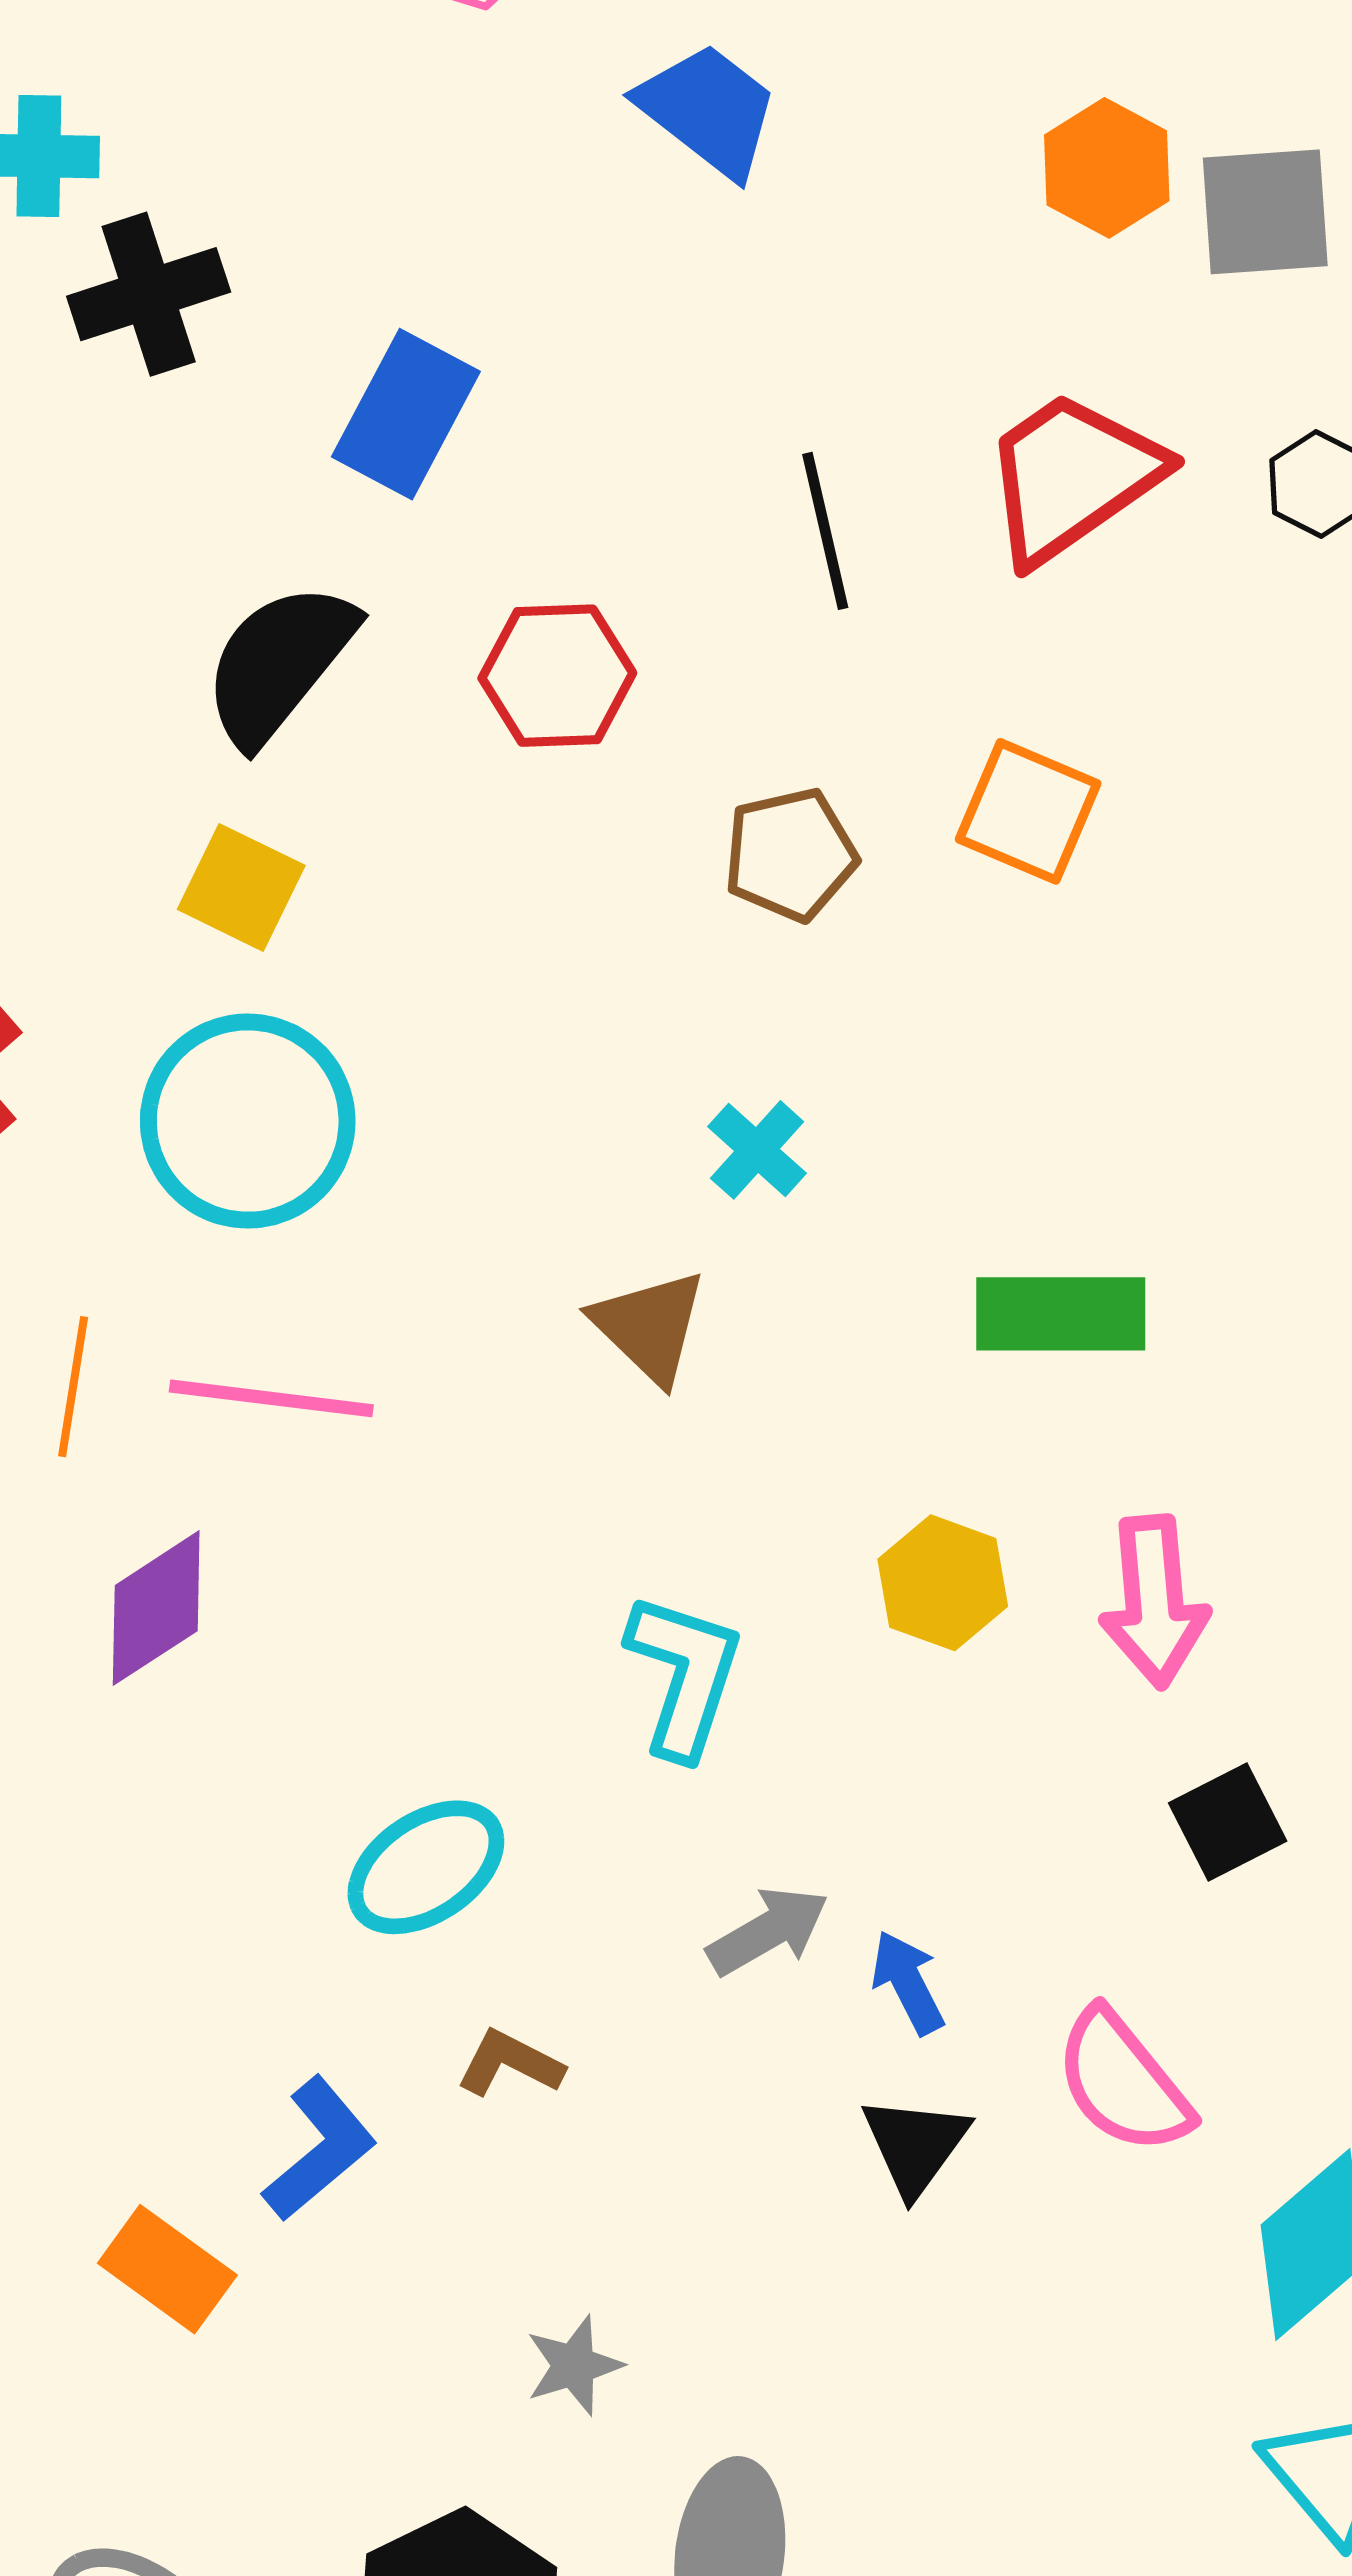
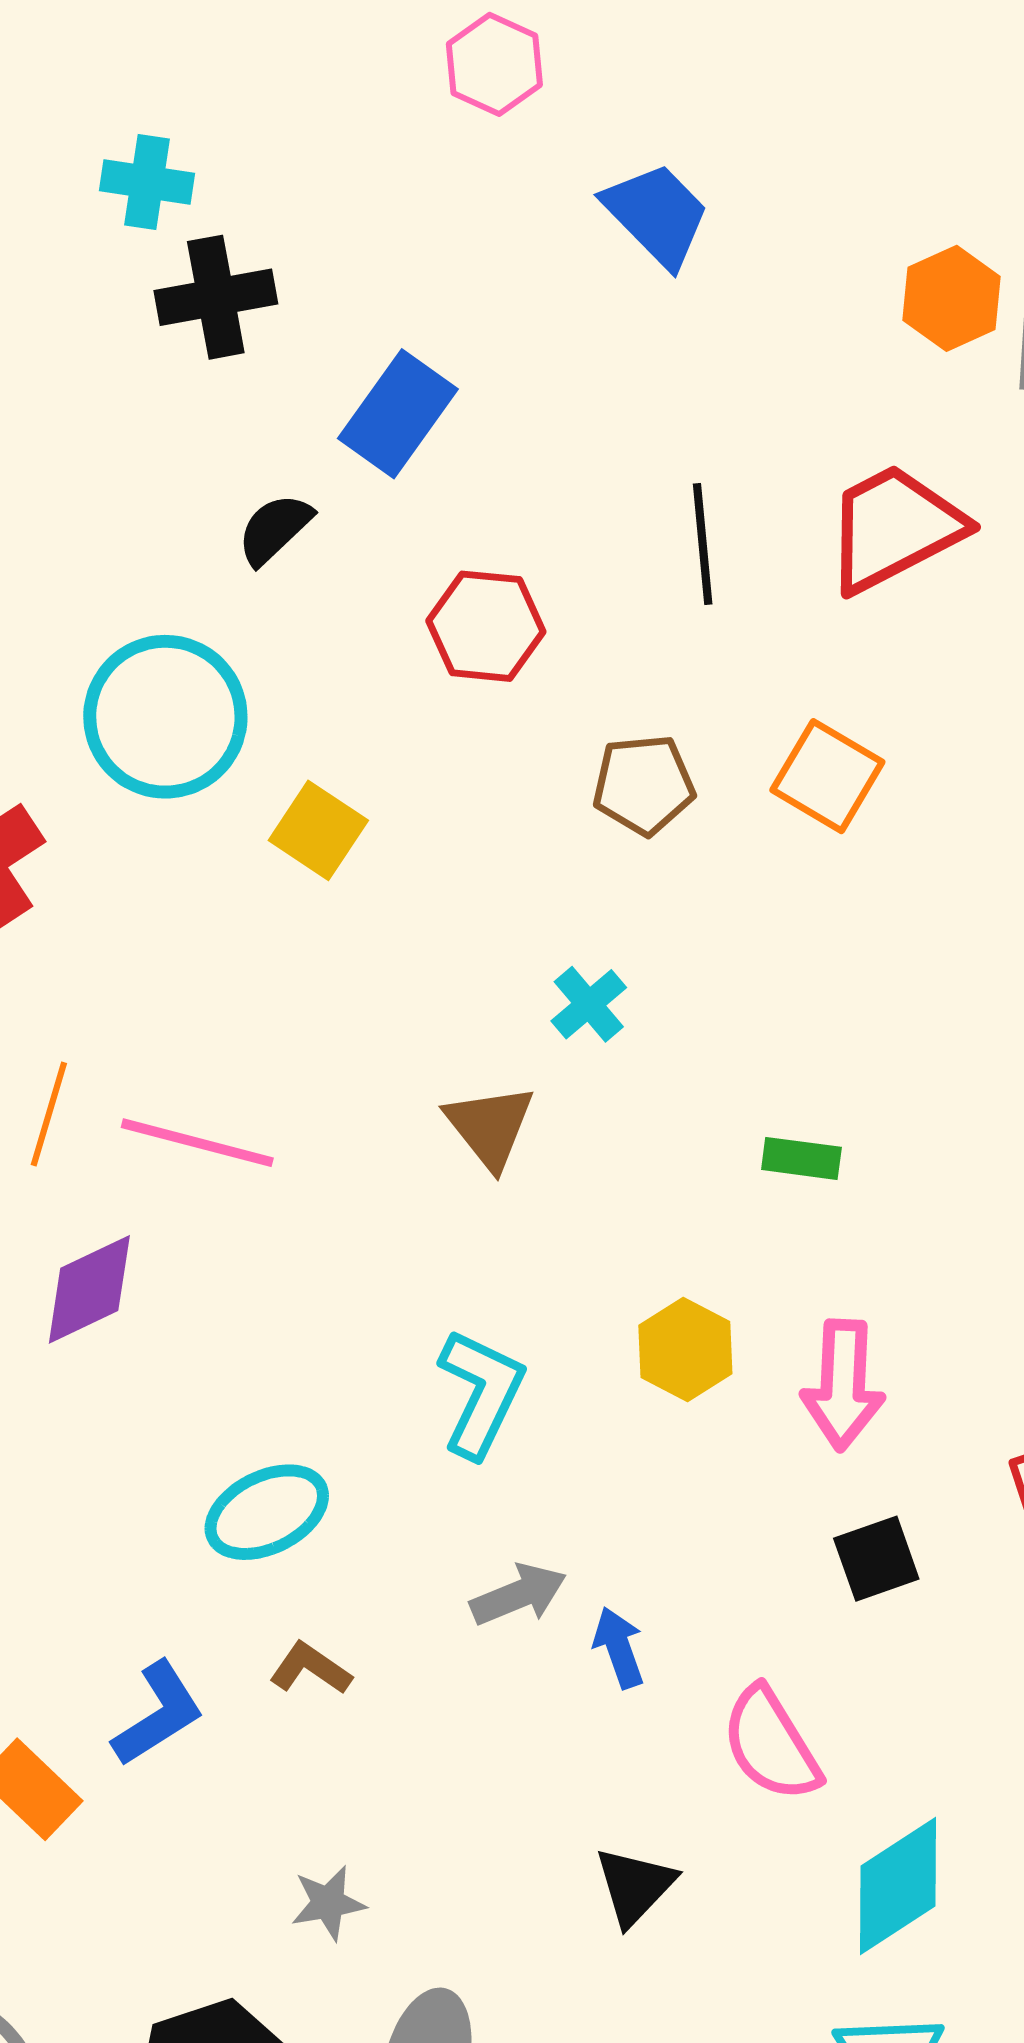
black semicircle: (279, 663) -> (275, 529), moved, size x0.6
yellow square: (241, 887) -> (318, 830), moved
cyan circle: (248, 1121) -> (165, 717), moved
green rectangle: (1061, 1314) -> (801, 1158), size x0.6
black triangle: (915, 2145) -> (635, 1886), moved

